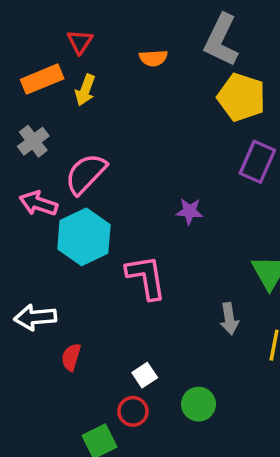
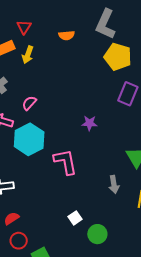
pink semicircle: (86, 174) -> (29, 103), size x0.6
red semicircle: (71, 357) -> (12, 218), moved, turned 42
white square: (145, 375) -> (75, 218), moved
red circle: (133, 411) -> (19, 241), moved

